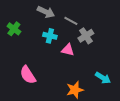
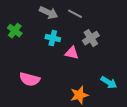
gray line: (71, 21) -> (75, 14), moved
pink semicircle: (28, 75) -> (30, 79), turned -42

